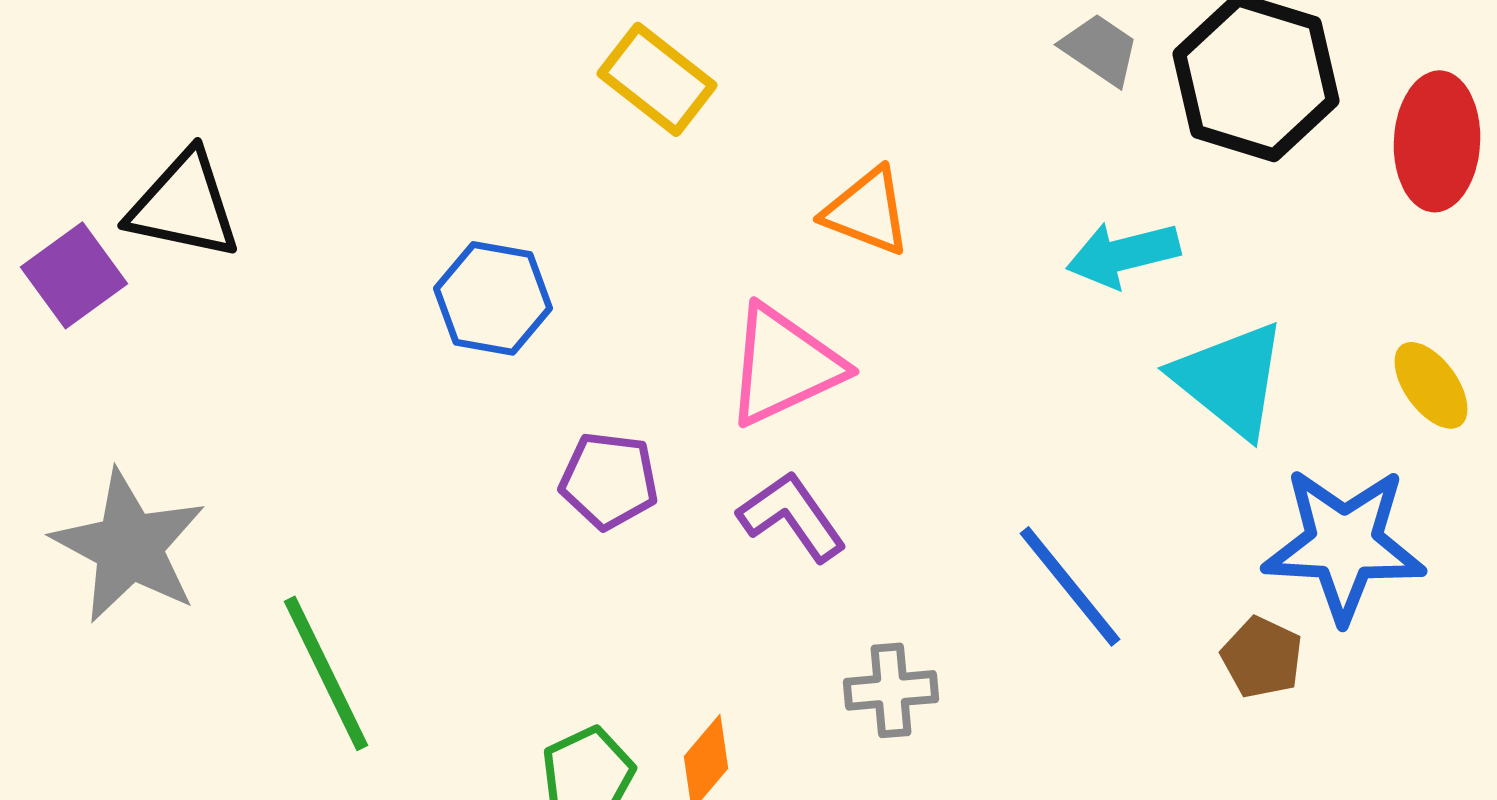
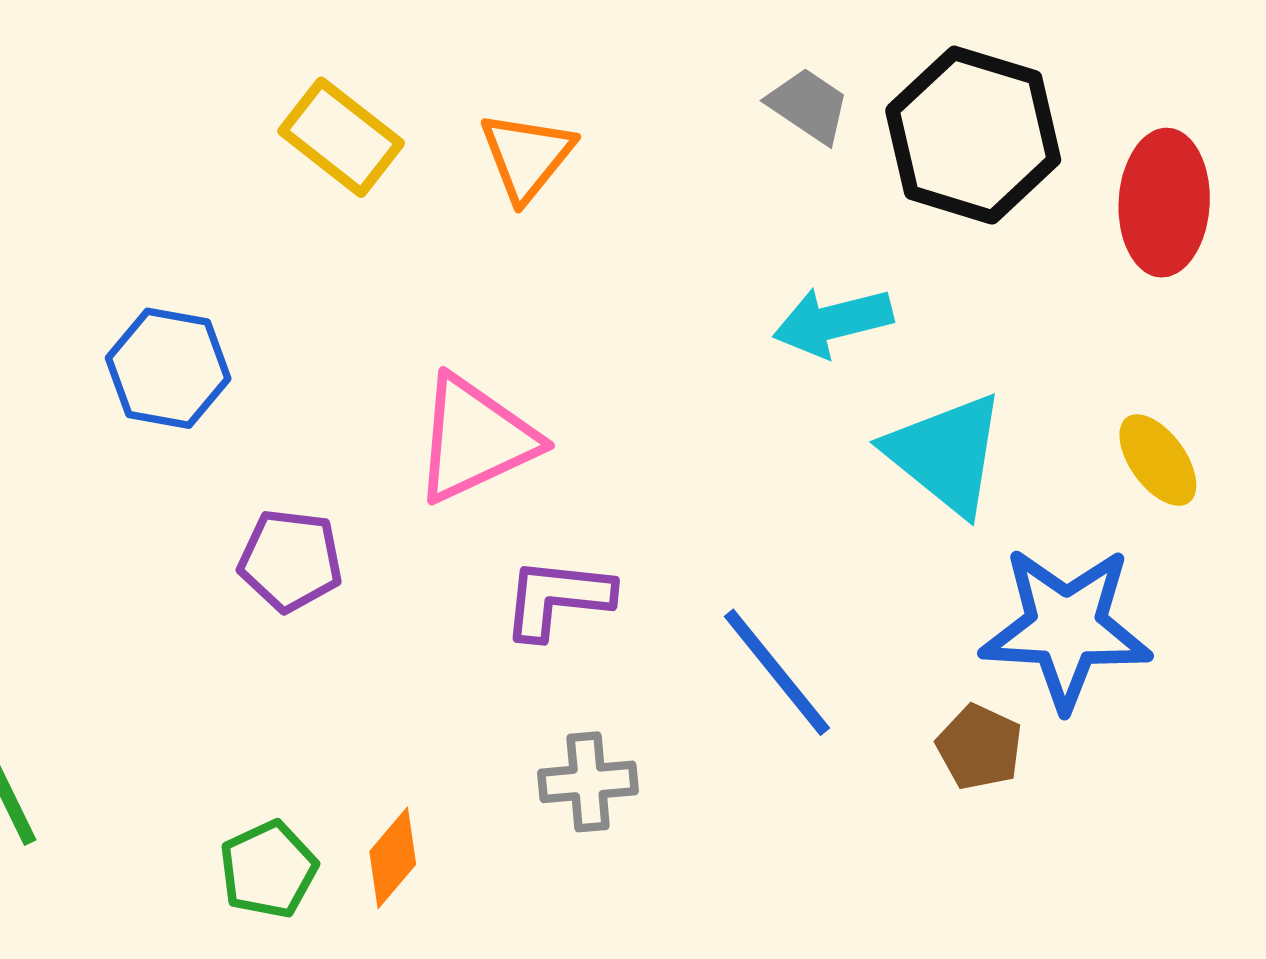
orange triangle: (867, 211) -> (527, 156), moved, turned 48
purple L-shape: (792, 516) -> (557, 598), moved, turned -49

